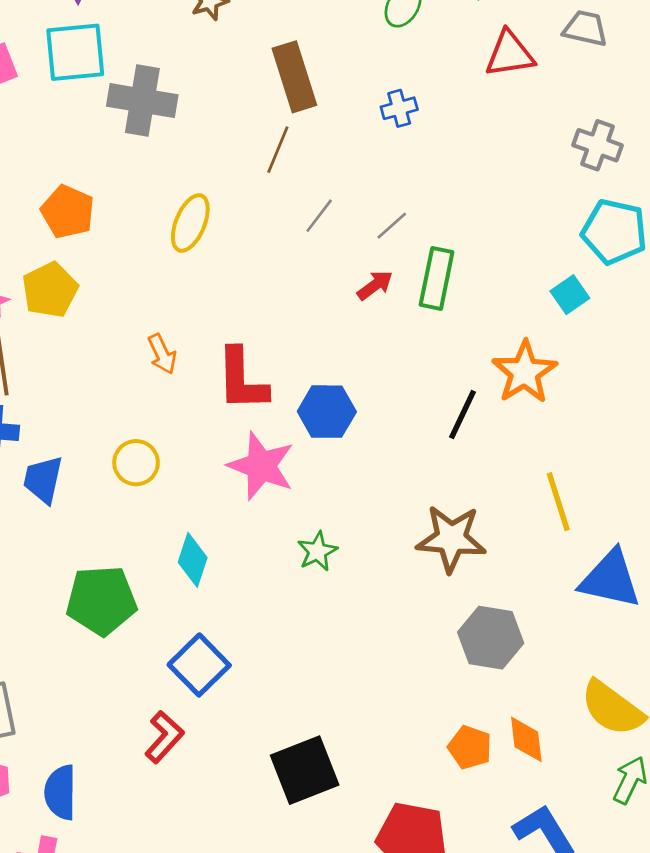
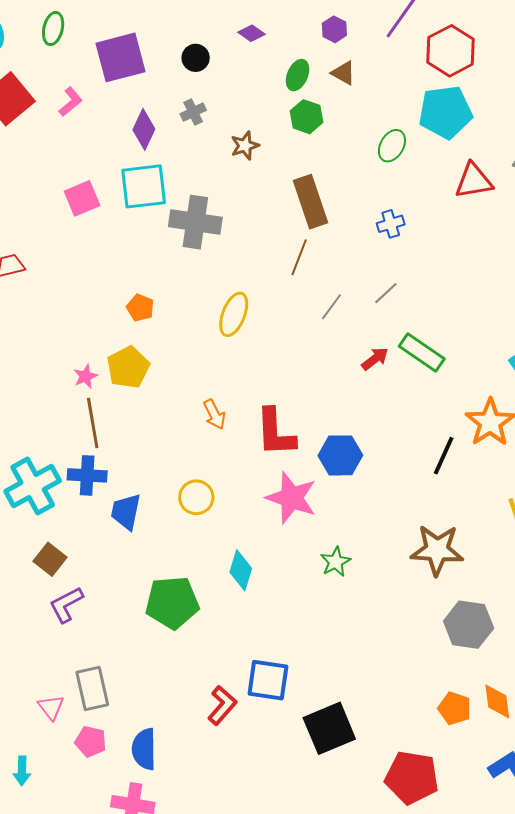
orange pentagon: (68, 212) -> (140, 308), size x0.7
gray line: (392, 226) -> (386, 293), moved
green rectangle: (437, 278) -> (422, 353), turned -66
blue square: (199, 665) -> (268, 680), moved, turned -36

